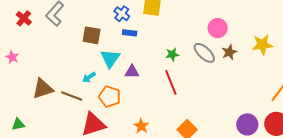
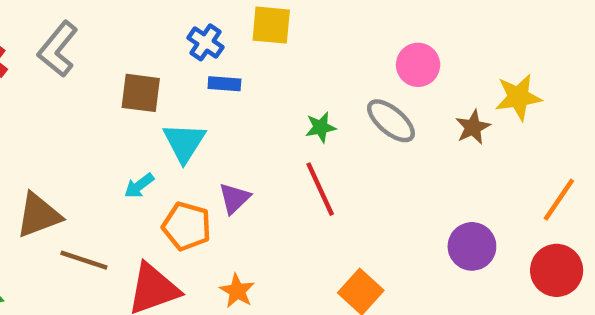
brown star: (229, 52) -> (473, 127), moved
purple triangle: (132, 72) -> (234, 198), moved, turned -42
brown line: (72, 96) -> (84, 260), moved
purple circle: (247, 124) -> (472, 246), moved
orange star: (141, 126) -> (237, 291), moved

